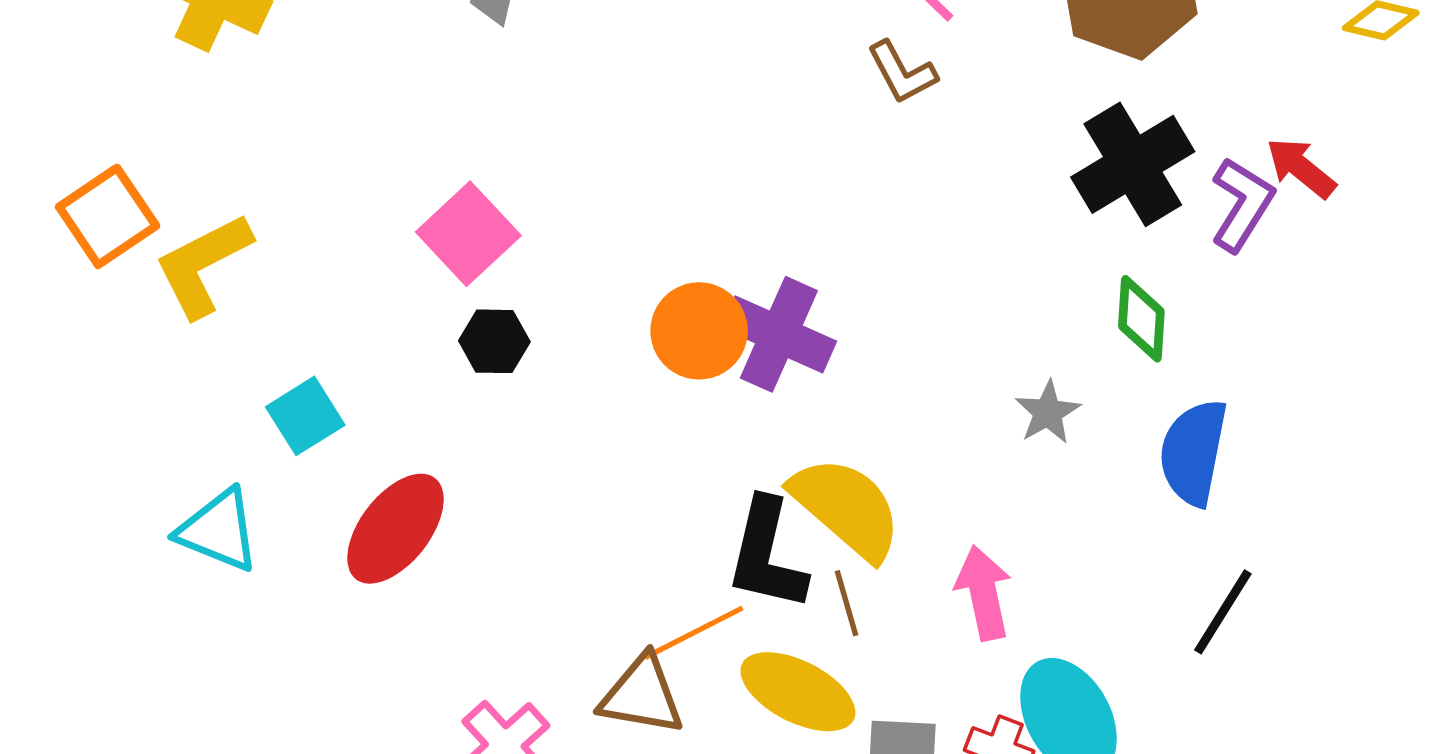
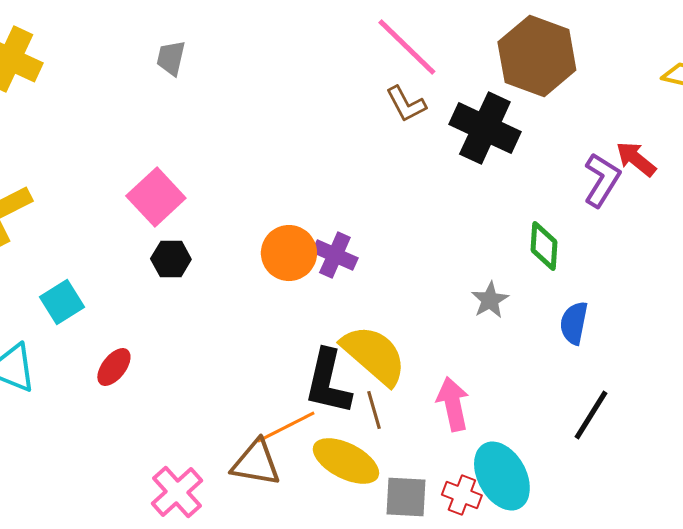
black cross: (1133, 164) -> (485, 128), moved, turned -34
purple cross: (779, 334) -> (335, 255), size x0.7
blue semicircle: (1193, 452) -> (574, 323), size x0.7
red ellipse: (395, 529) -> (114, 367), size x0.6

